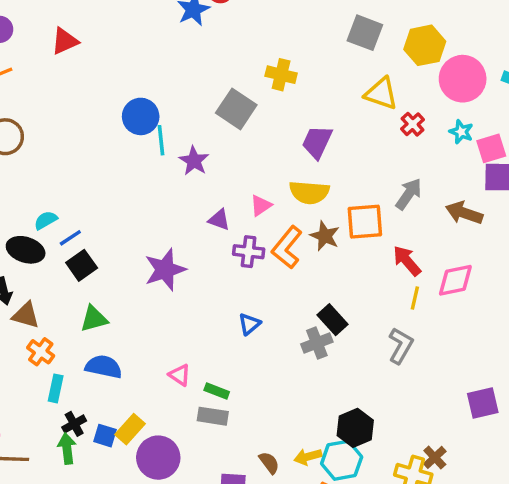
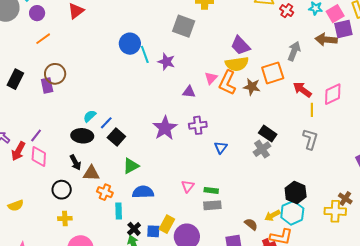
purple trapezoid: (317, 142) -> (240, 46), moved, turned -55
brown arrow: (464, 213) -> (326, 39), moved
orange L-shape: (287, 247) -> (227, 83), moved
purple cross: (249, 252) -> (198, 125), moved
pink triangle: (180, 375) -> (188, 186), turned 48

